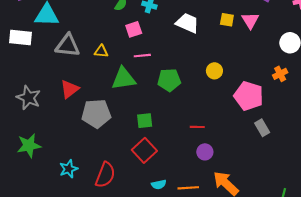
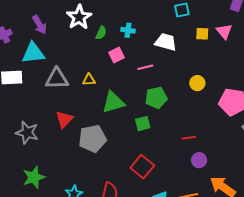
pink line: (142, 56) -> (145, 67), moved
green square: (145, 121) -> (143, 124), moved

